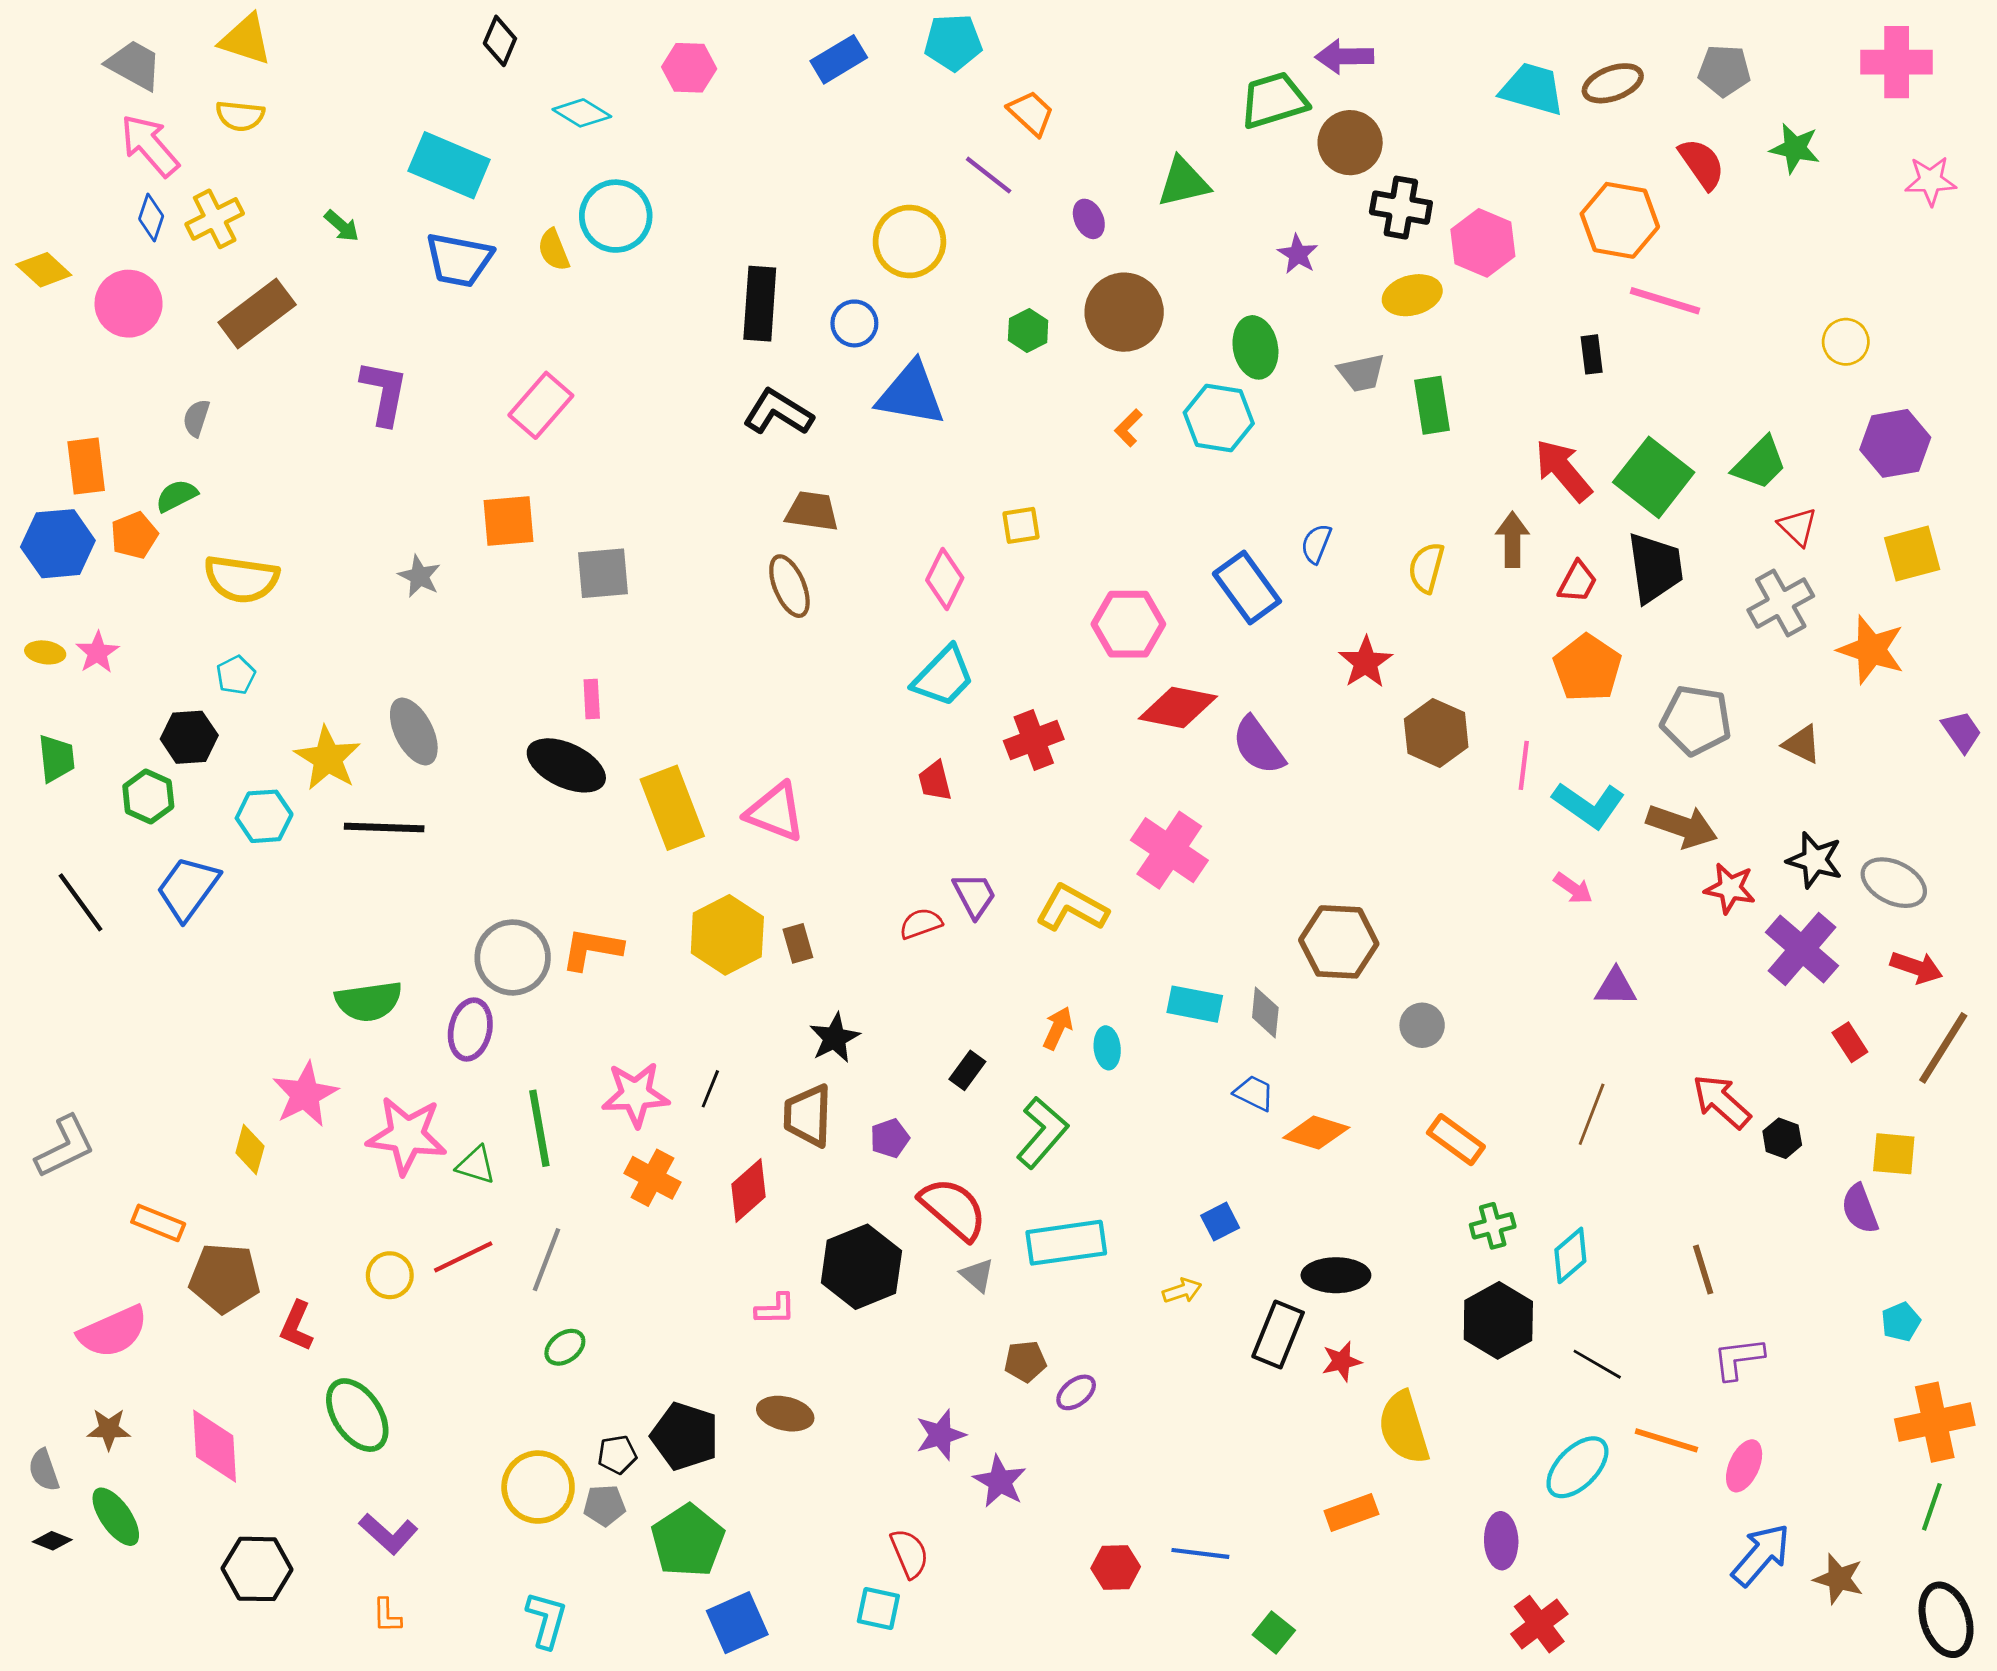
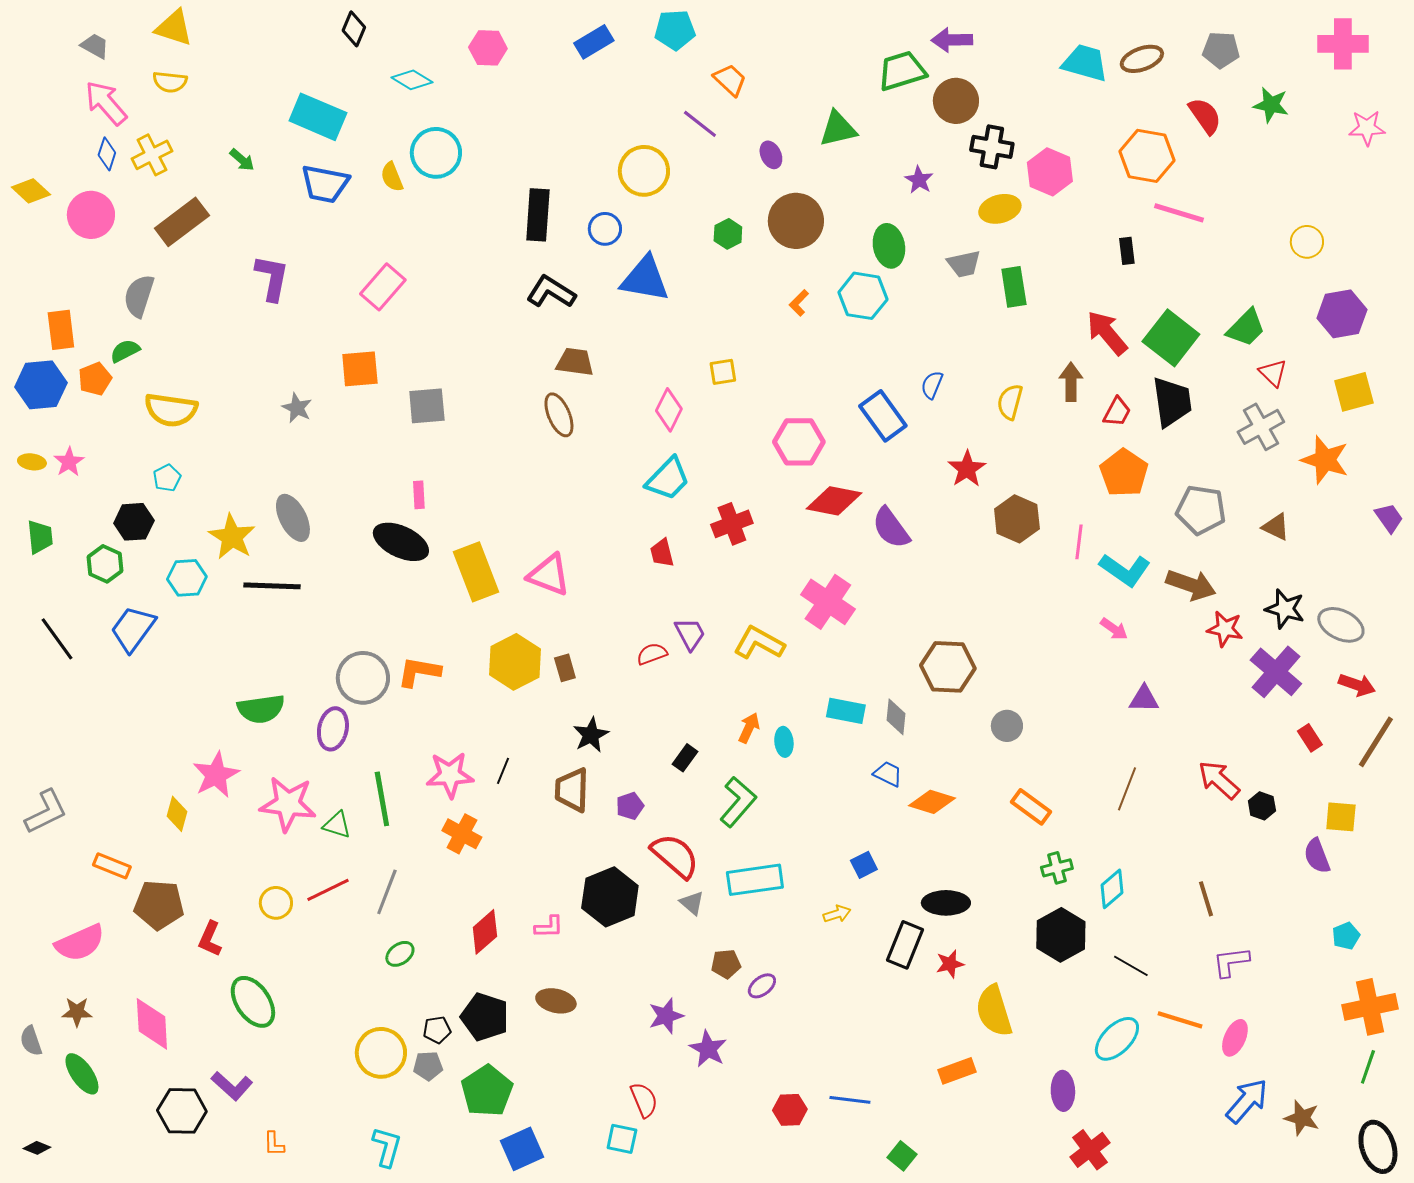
gray trapezoid: (134, 65) -> (95, 46), size x0.7
gray semicircle: (196, 418) -> (139, 296), size x1.6
red diamond: (748, 1190) -> (485, 932), moved
purple L-shape: (388, 1534) -> (232, 1086), moved
black diamond: (52, 1541) -> (37, 1148), moved

